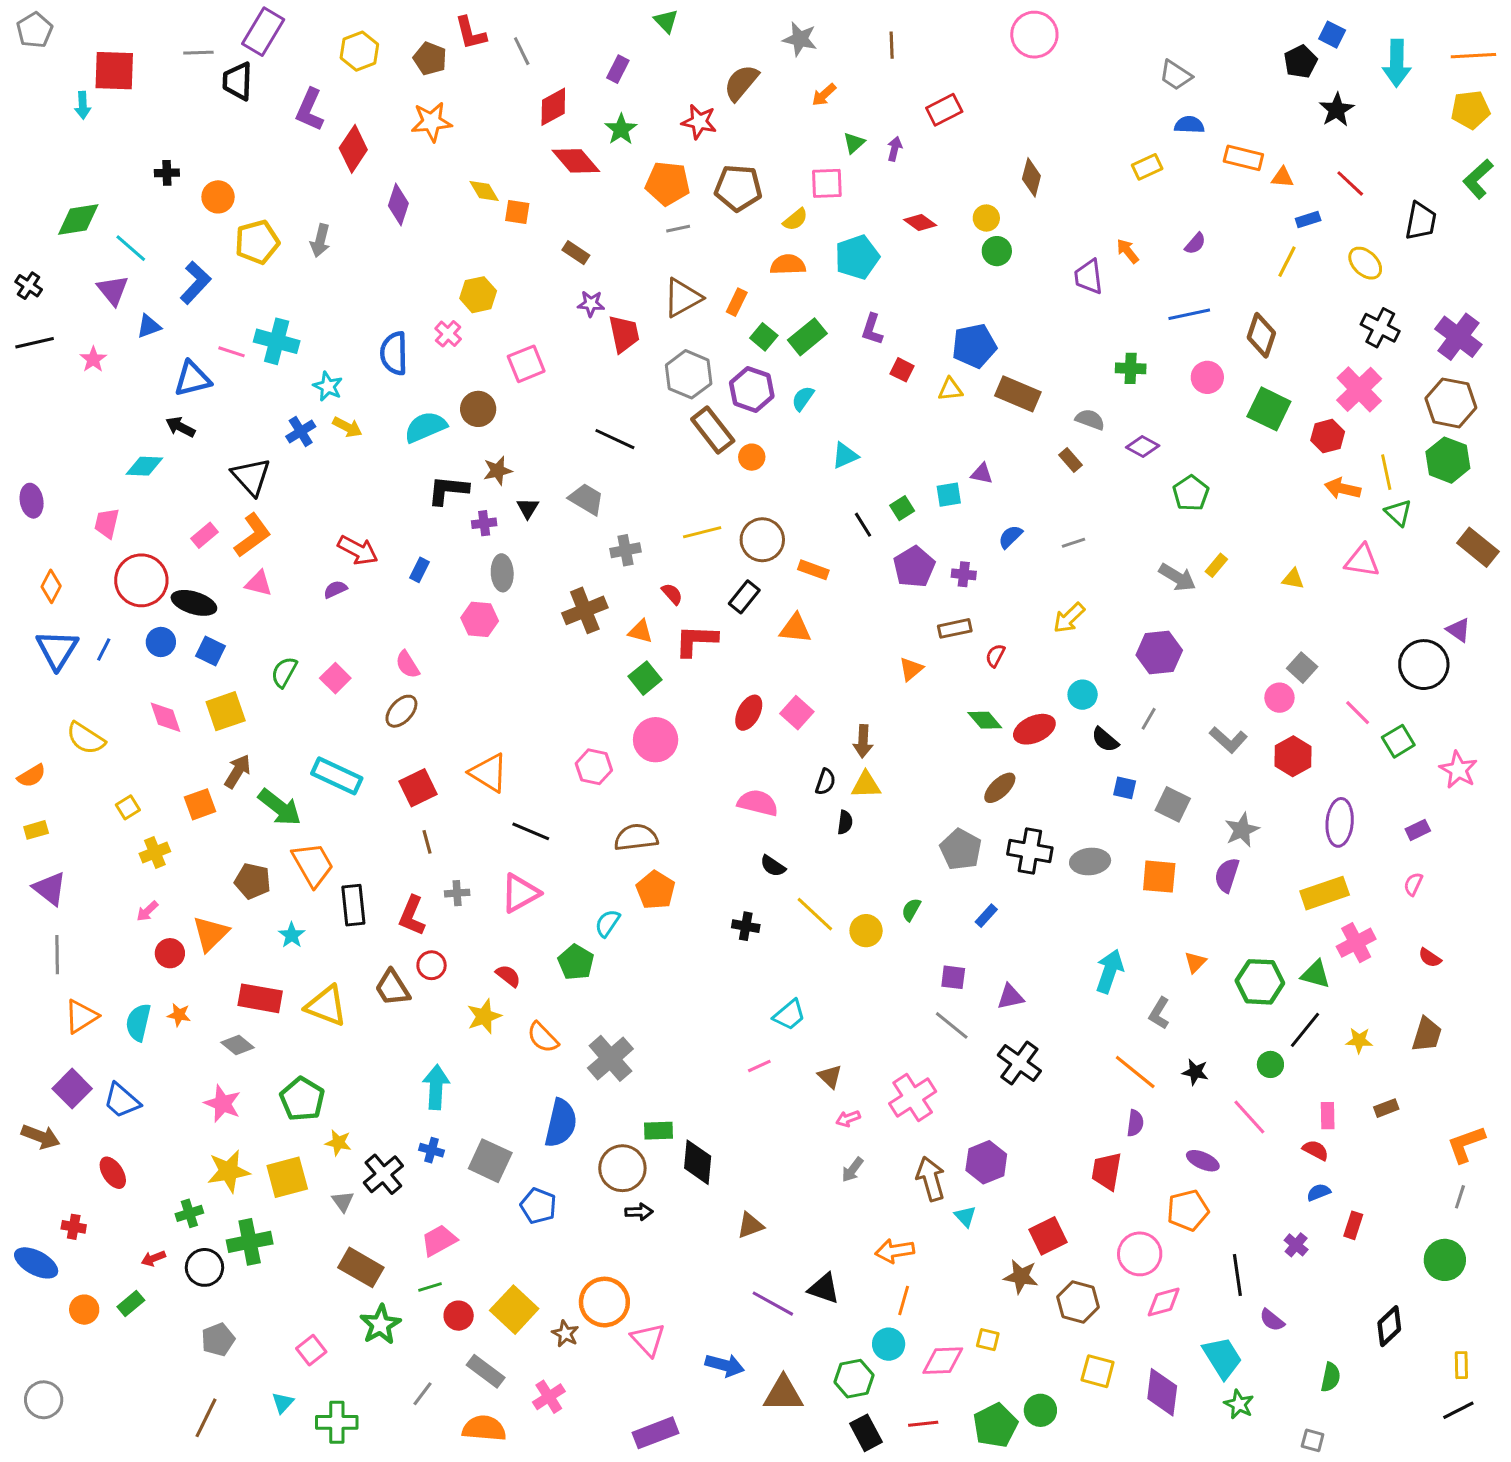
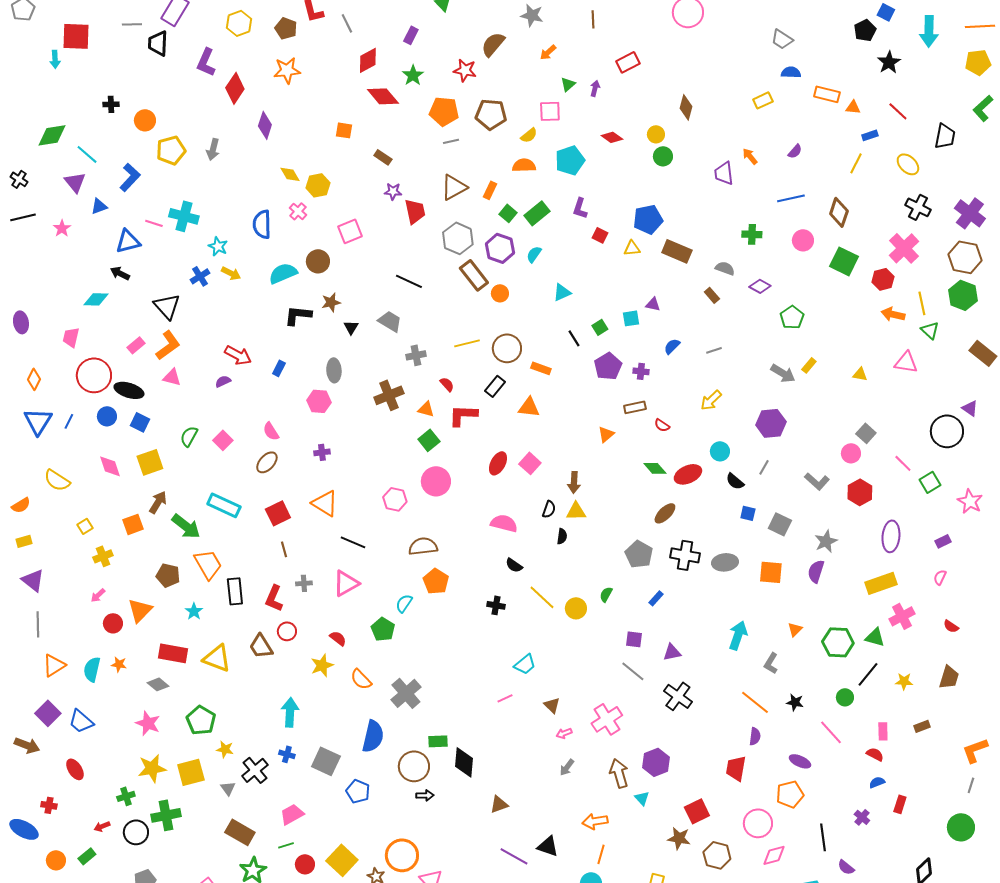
yellow diamond: (484, 191) -> (290, 174), moved
purple cross: (484, 523) -> (322, 452), moved
red semicircle: (995, 656) -> (662, 425), turned -84

